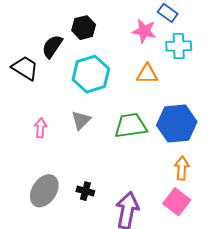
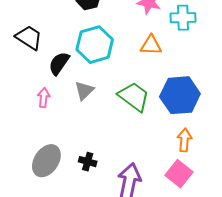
black semicircle: (52, 46) -> (59, 63), moved
green trapezoid: (131, 126) -> (134, 97), turned 44

